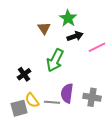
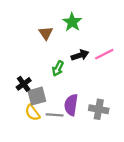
black arrow: (75, 36) -> (80, 55), moved
green arrow: (55, 60) -> (58, 68), size x0.6
gray square: (19, 108) -> (37, 96), moved

